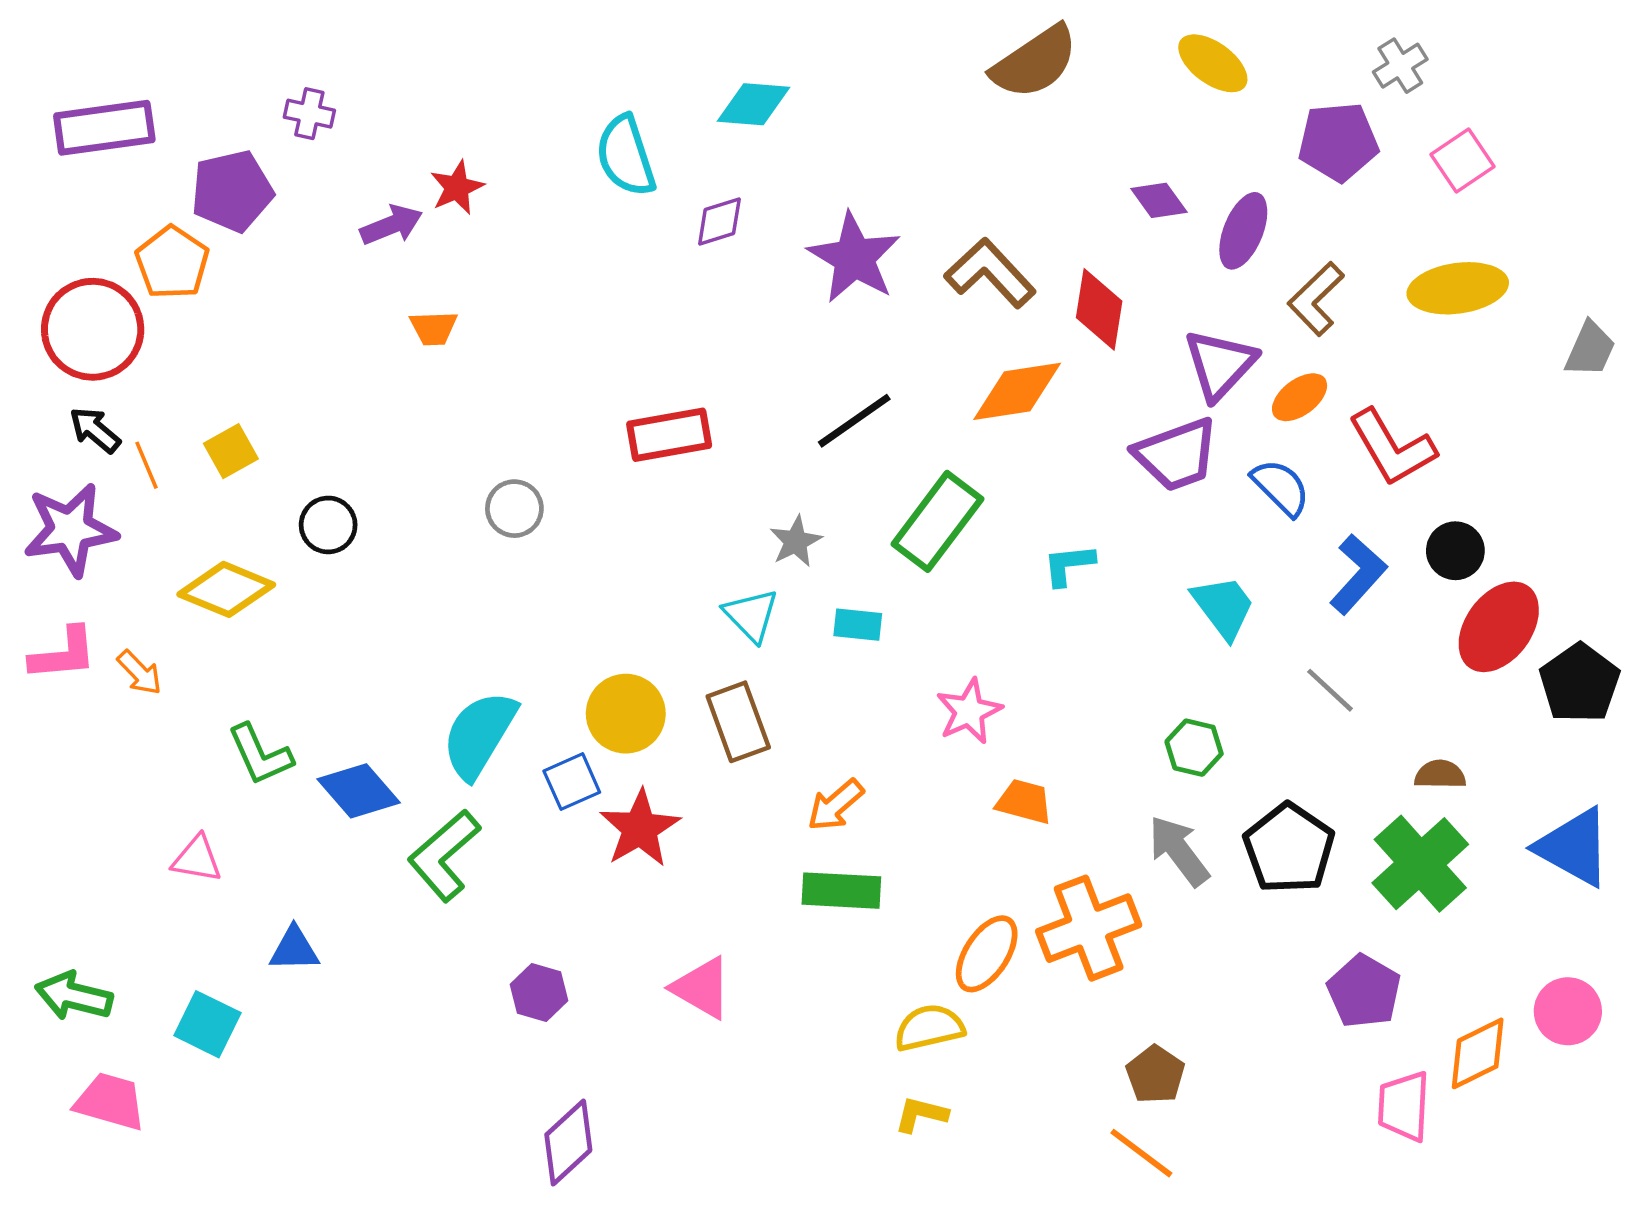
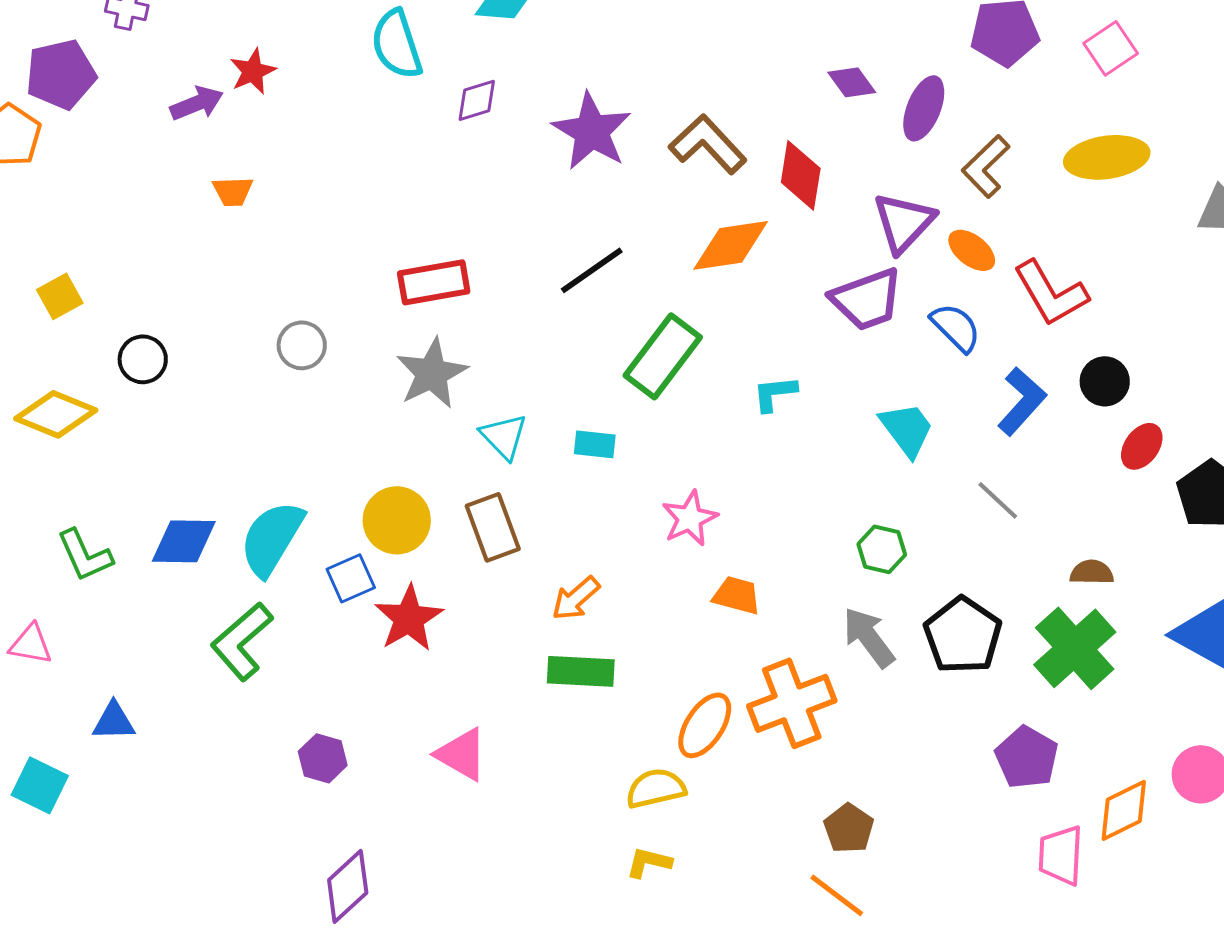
orange ellipse: (1300, 397) -> (972, 250), turned 75
gray star: (796, 541) -> (432, 373), moved, size x1.6
red ellipse: (1499, 627) -> (1142, 446), size x0.6
blue diamond: (359, 791) -> (184, 541), moved, turned -48

